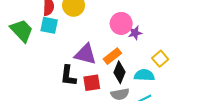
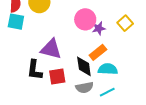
orange rectangle: (112, 56) -> (98, 52), moved
yellow square: (160, 59) -> (125, 23), moved
black diamond: (120, 72) -> (84, 66), turned -30

